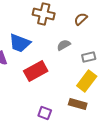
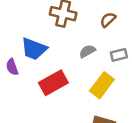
gray rectangle: (89, 57) -> (119, 55), moved
yellow rectangle: (87, 81) -> (102, 85), moved

